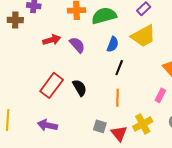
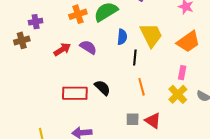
yellow trapezoid: (143, 36) -> (151, 35), moved, turned -72
red rectangle: (52, 85) -> (75, 93), turned 70
yellow cross: (143, 124) -> (178, 94), moved

